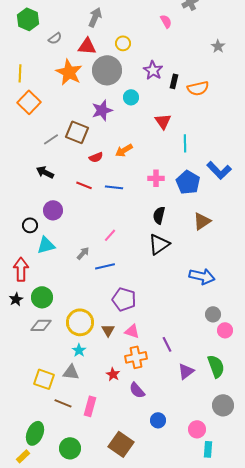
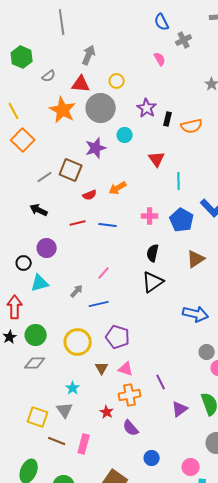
yellow line: (20, 73) -> (14, 111), turned -30
red line: (84, 185) -> (78, 223), turned -35
yellow circle: (80, 322) -> (78, 342), moved
gray triangle: (71, 372) -> (65, 410), turned 48

